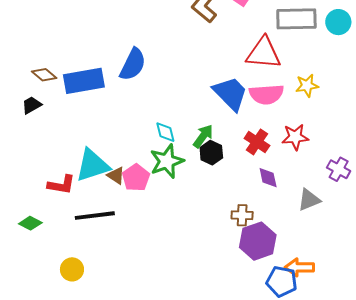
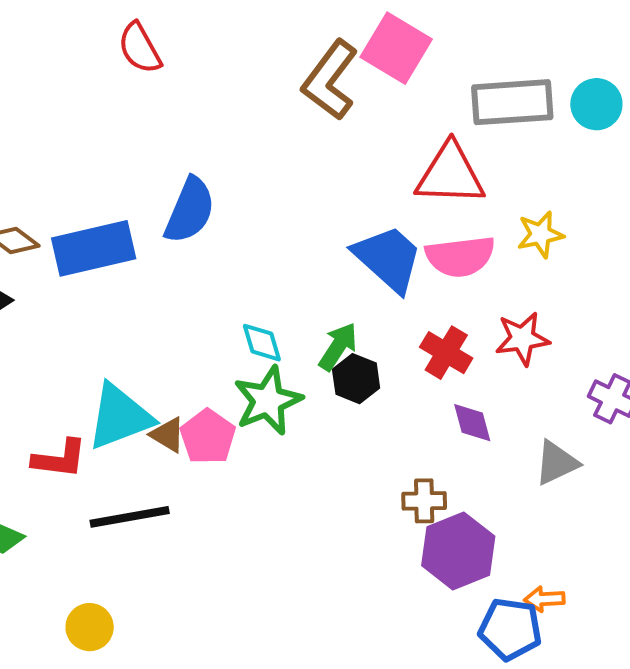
orange arrow: (299, 267) -> (544, 599), size x0.7

